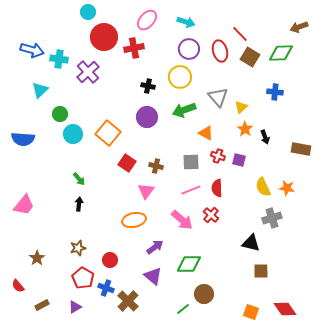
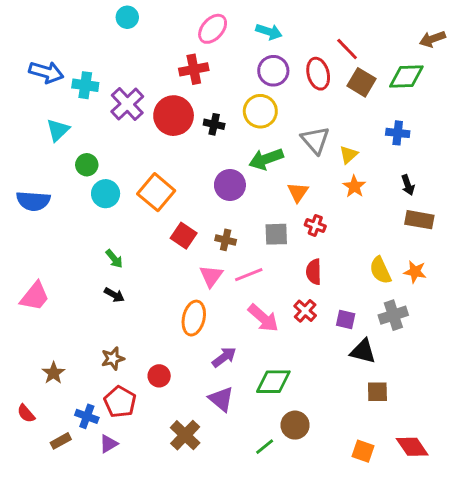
red circle: (104, 37) -> (174, 116), moved
purple circle: (147, 117) -> (230, 185), moved
orange triangle: (206, 133) -> (298, 192), turned 35
black arrow: (265, 137) -> (408, 185), moved
brown rectangle: (301, 149) -> (419, 220), moved
purple square: (239, 160) -> (346, 319), moved
pink line: (191, 190) -> (249, 275), moved
black arrow: (79, 204) -> (114, 295), turned 112
orange ellipse: (134, 220) -> (194, 318), turned -65
blue cross: (106, 288) -> (87, 416), moved

